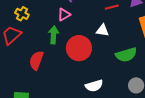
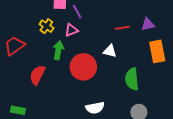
yellow cross: (22, 14) -> (46, 26), moved
green semicircle: (126, 55) -> (132, 79), turned 95

